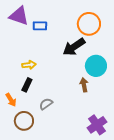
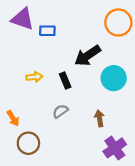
orange circle: (89, 24) -> (118, 22), moved
black rectangle: (27, 85) -> (65, 80), moved, turned -48
brown arrow: (84, 85) -> (99, 118), moved
gray semicircle: (46, 104) -> (60, 111), moved

